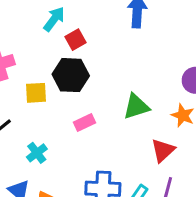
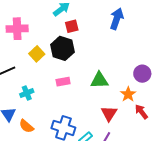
yellow square: (36, 93) -> (37, 54), turned 35
red triangle: (163, 150) -> (109, 113), turned -30

